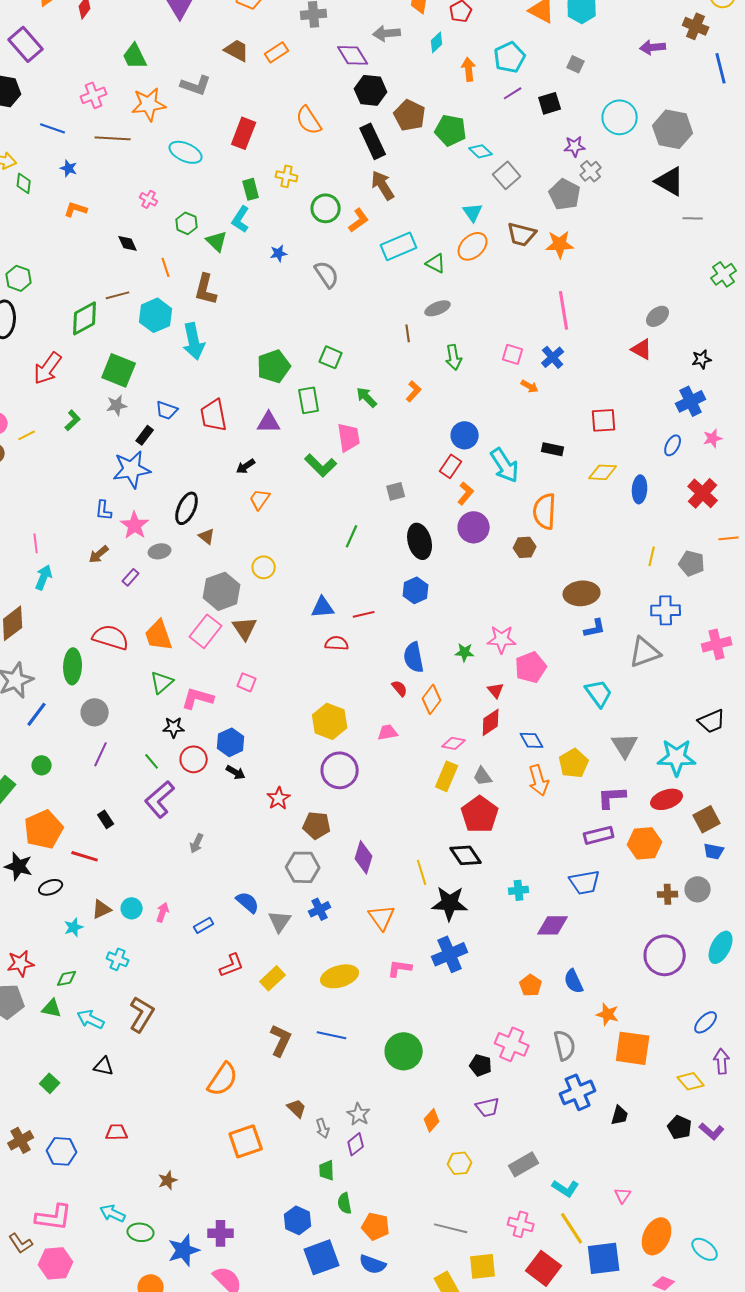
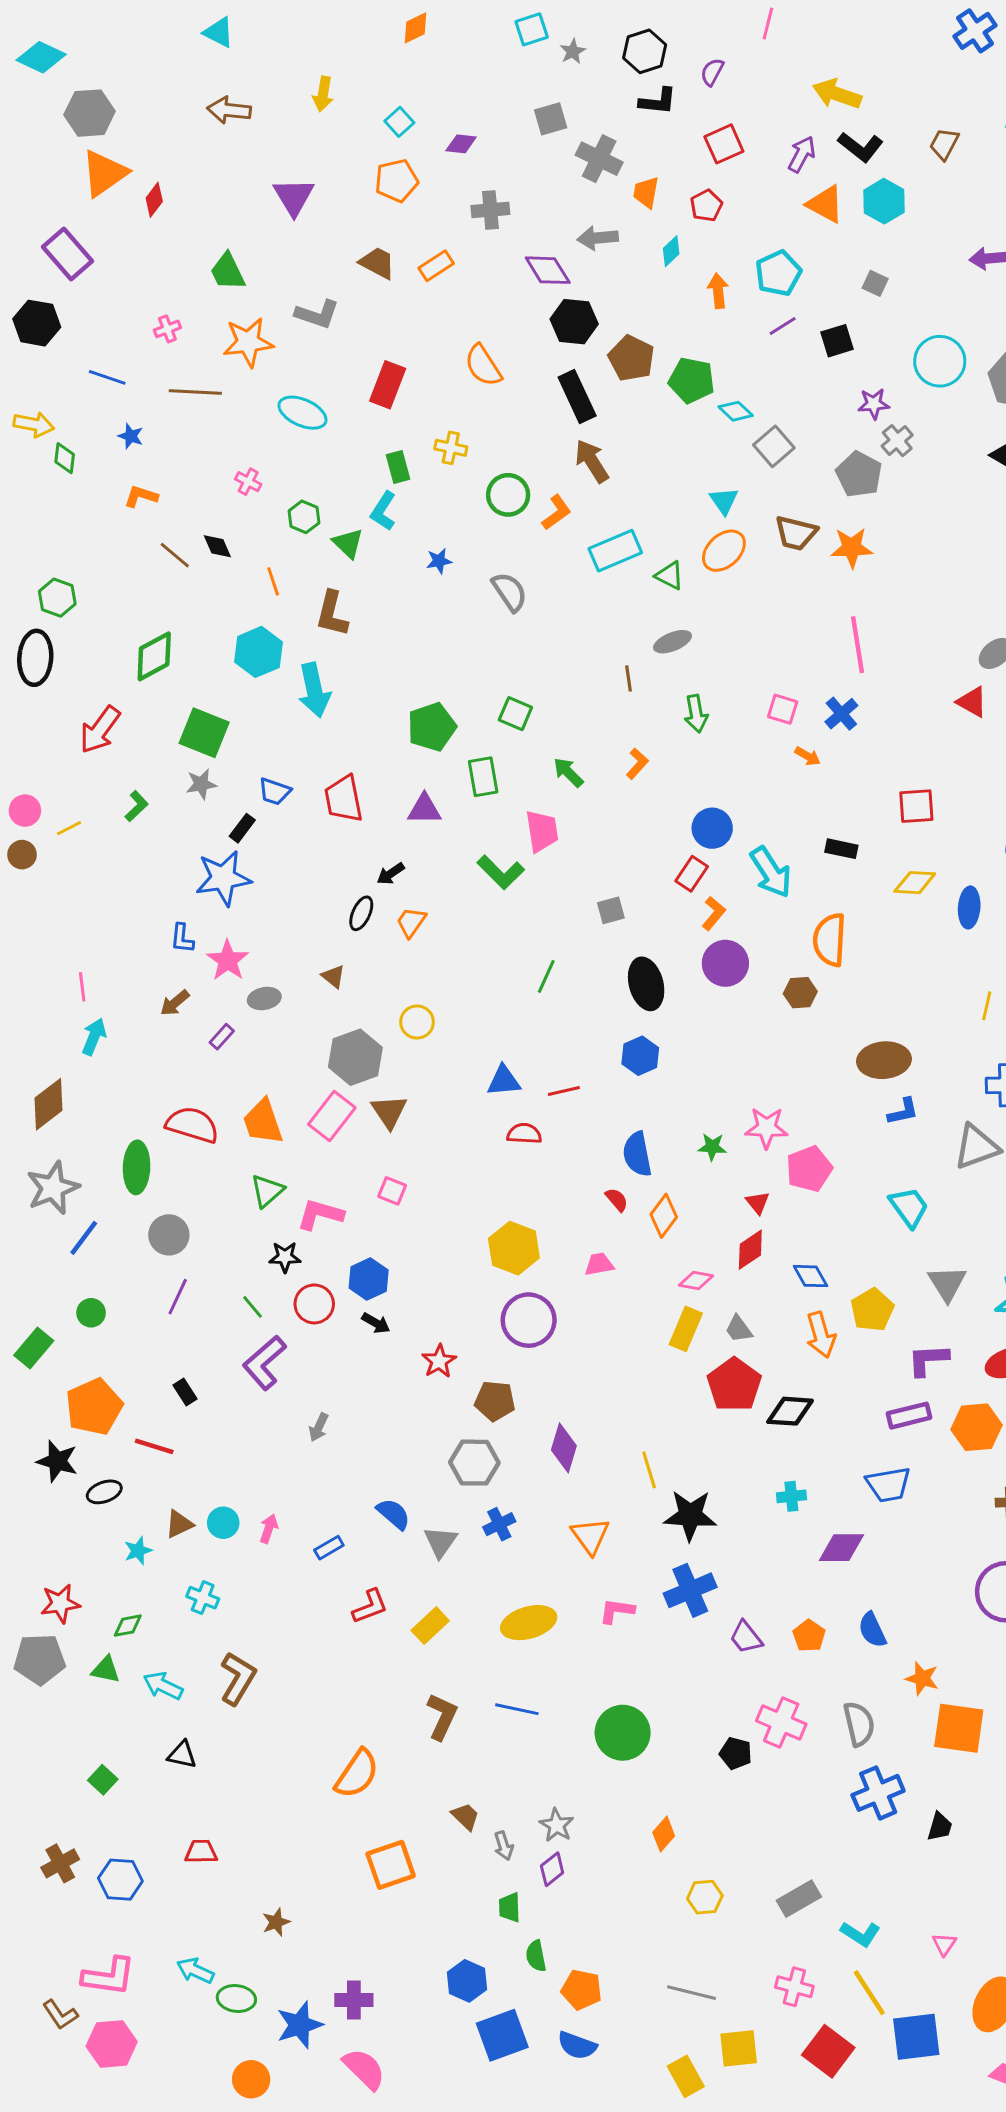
pink cross: (94, 95) -> (167, 329), size x0.7
brown line: (118, 295) -> (175, 555), moved, turned 55
black ellipse: (187, 508) -> (361, 913), moved, size x0.7
black diamond: (466, 855) -> (790, 1411), moved, turned -52
purple trapezoid: (488, 1107) -> (746, 1637), moved, turned 65

